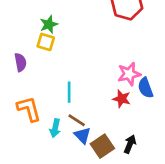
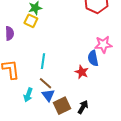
pink star: (129, 74) -> (103, 45), moved
blue semicircle: (145, 88) -> (93, 58), moved
cyan arrow: (55, 128) -> (28, 95), moved

